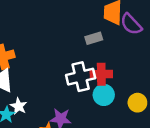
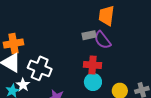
purple semicircle: (131, 24) -> (103, 40), moved
white cross: (81, 77) -> (40, 68), moved, turned 30

